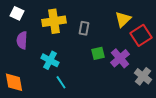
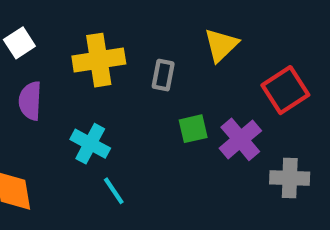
white square: (17, 13) -> (19, 43), turned 32
yellow triangle: (123, 19) -> (221, 45), moved
gray cross: (143, 76) -> (290, 178), turned -36

